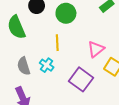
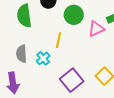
pink triangle: (96, 49) -> (96, 29), moved

